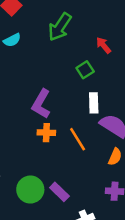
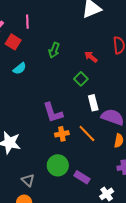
green arrow: (60, 27) -> (54, 50), size x0.7
purple L-shape: (41, 104) -> (53, 113), turned -35
green circle: (30, 190) -> (58, 165), moved

